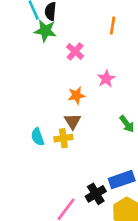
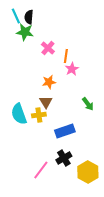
orange line: (113, 26) -> (66, 56), moved
cyan semicircle: (38, 137) -> (19, 114), size x1.5
blue rectangle: (122, 180) -> (65, 131), moved

